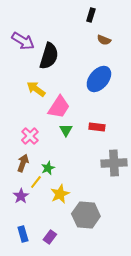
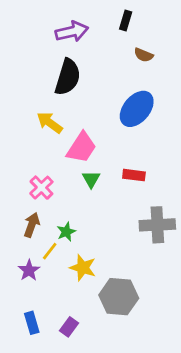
purple arrow: (23, 41) -> (72, 32), moved, turned -45
yellow star: (60, 194) -> (83, 268), turned -30

